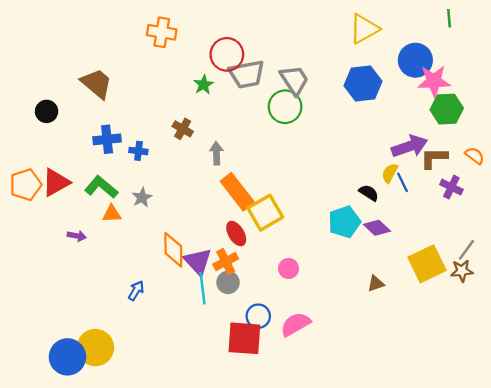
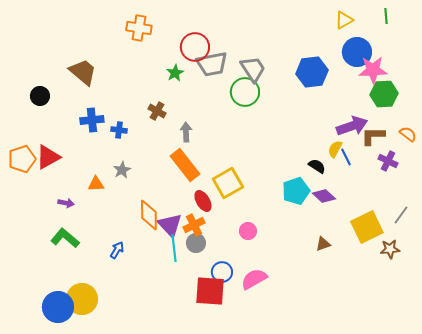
yellow triangle: (364, 29) -> (344, 20), moved, size x0.7
green L-shape: (101, 187) -> (65, 238), moved
orange rectangle: (237, 192) -> (185, 165), moved
brown star: (462, 271) -> (390, 249), moved

